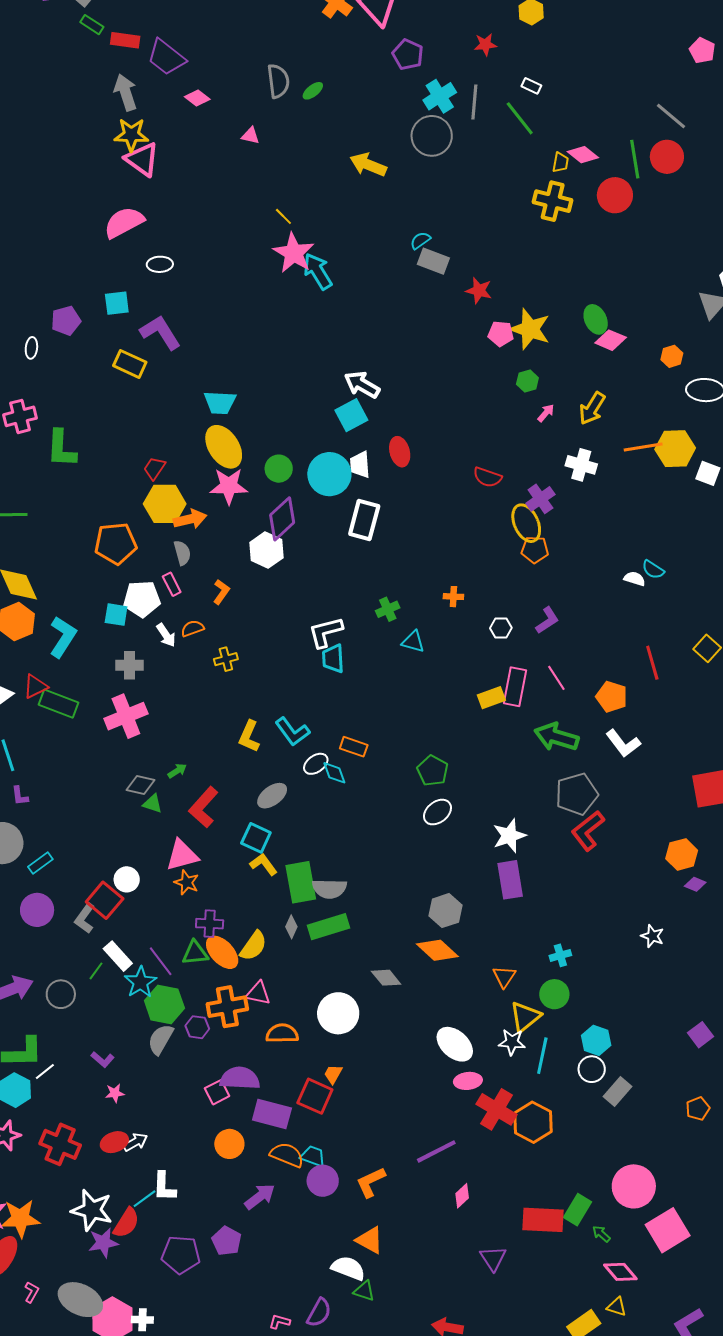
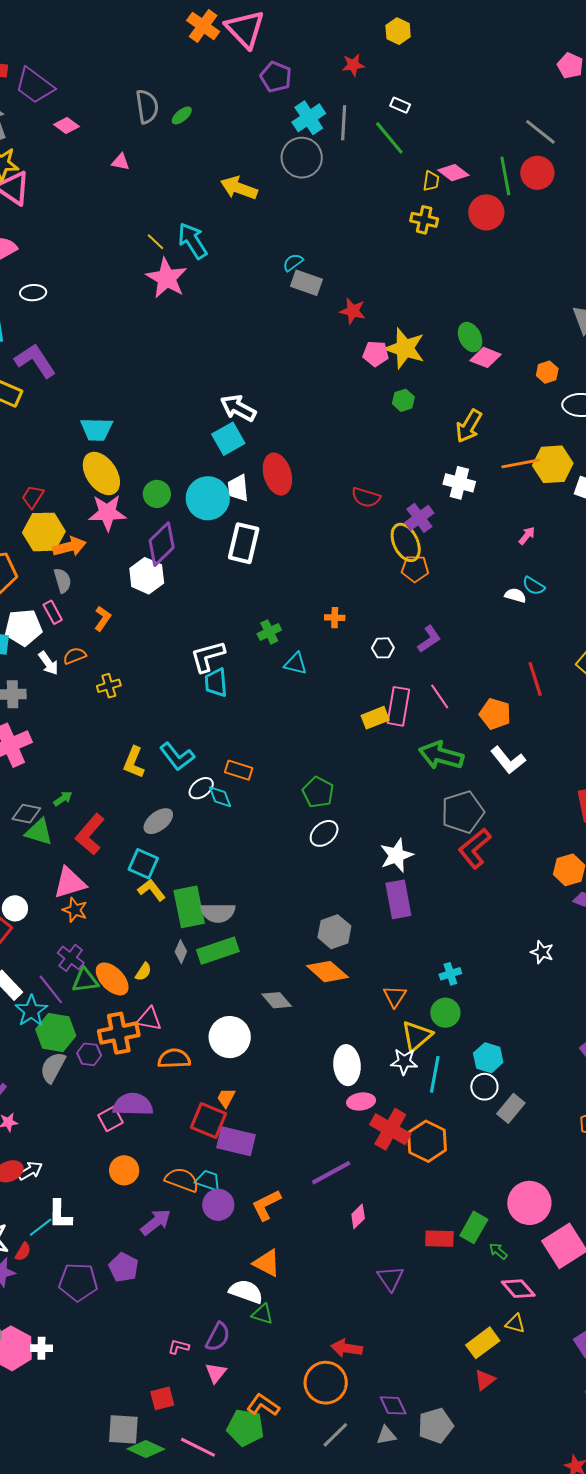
yellow cross: (553, 201) -> (424, 220), size x0.7
cyan arrow: (318, 271) -> (193, 241), moved
pink arrow: (546, 413) -> (527, 536), moved
red ellipse: (400, 452) -> (277, 474), size x1.4
green triangle: (153, 804) -> (39, 832), size x1.4
purple cross: (210, 924) -> (71, 958), moved, turned 36
yellow semicircle: (253, 946) -> (143, 972), size x0.6
white ellipse: (455, 1044) -> (347, 1065), turned 45
purple rectangle: (272, 1114) -> (236, 1141), moved
red rectangle: (543, 1220) -> (439, 1239), size x0.7
red semicircle: (126, 1223) -> (23, 1252), size x0.6

